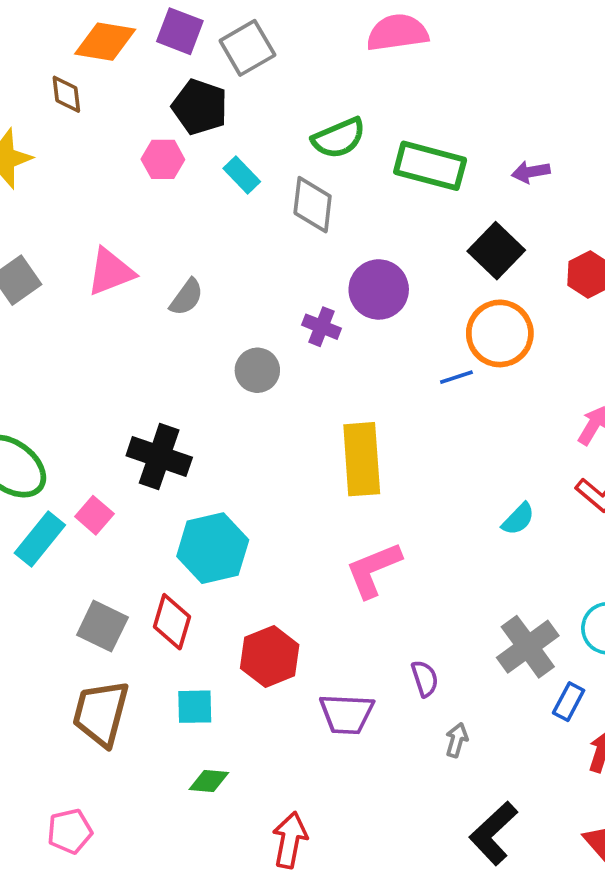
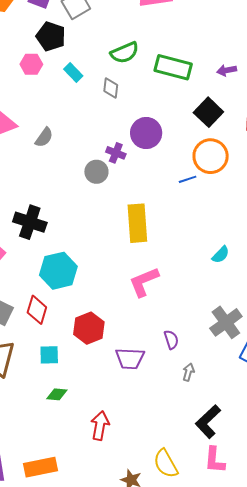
gray diamond: (313, 205) -> (111, 88), size x0.7
gray circle: (257, 370) -> (96, 172), moved

